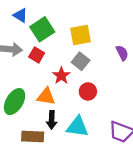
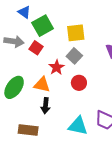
cyan triangle: (77, 127) -> (78, 126), moved
brown rectangle: (33, 137) -> (28, 130), moved

